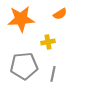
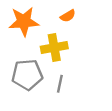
yellow cross: (48, 42) -> (54, 48), size x1.6

